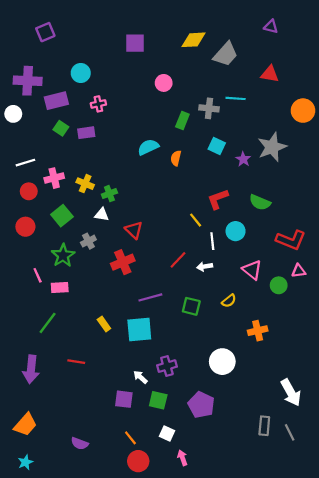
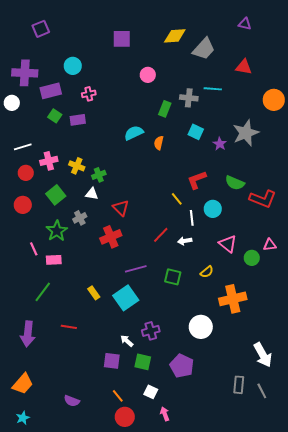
red L-shape: (291, 240) -> (263, 199), moved
cyan square: (139, 330) -> (126, 298), turned -30
orange cross: (258, 331) -> (233, 299), size x1.5

